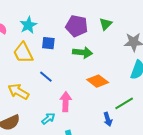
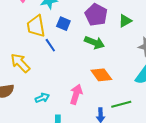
blue line: (46, 77) -> (50, 45), moved
pink arrow: (66, 102) -> (76, 94), moved

